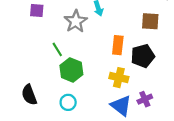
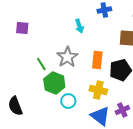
gray star: (76, 21) -> (67, 57), moved
cyan circle: (68, 102) -> (68, 101), moved

